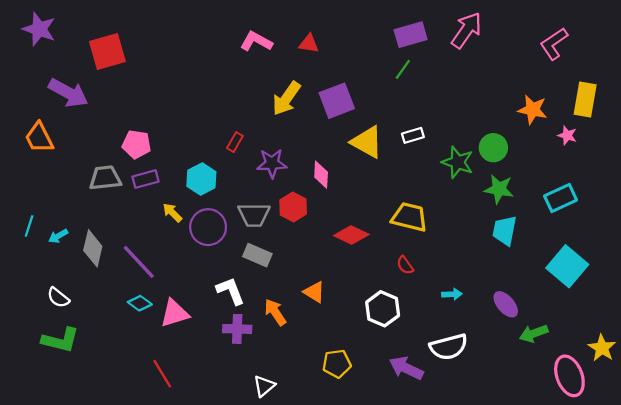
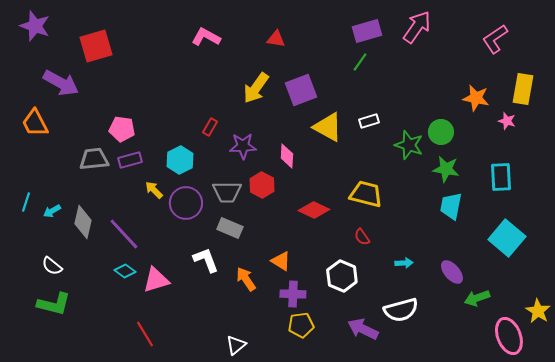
pink L-shape: (256, 41) -> (206, 37), moved
cyan rectangle: (561, 198) -> (501, 177), turned -68
purple cross: (237, 329) -> (293, 294), moved

